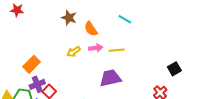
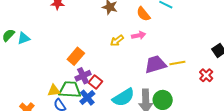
orange semicircle: (91, 29) -> (143, 14), moved
yellow line: (117, 50) -> (177, 63), moved

